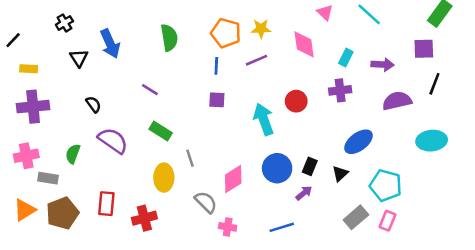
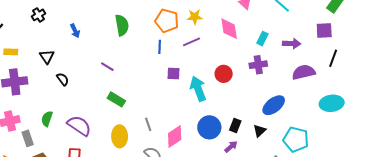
blue arrow: (110, 44) -> (75, 31), size x0.6
black triangle: (79, 58) -> (47, 57), moved
purple square: (217, 100) -> (174, 74), moved
purple semicircle: (113, 141) -> (79, 126), moved
gray line: (190, 158) -> (148, 124), moved
gray rectangle: (48, 178) -> (28, 138), turned 63

